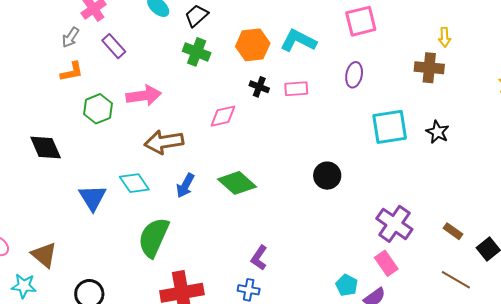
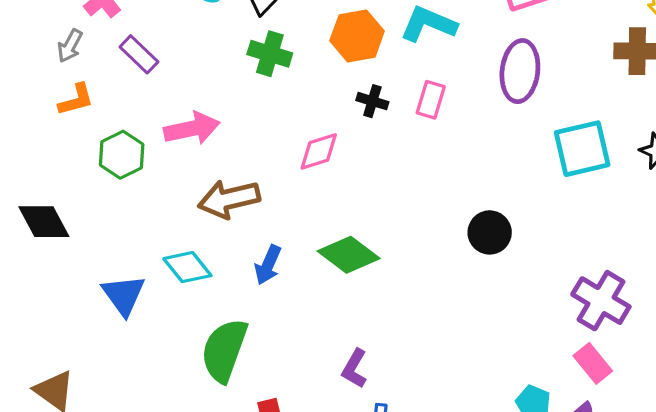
purple ellipse: (354, 75) -> (520, 71), size x1.5
pink rectangle: (296, 89) -> (431, 100), turned -65
purple L-shape: (259, 258) -> (355, 369), moved

